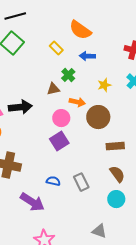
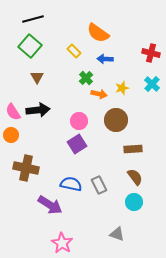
brown triangle: (53, 89) -> (37, 77), moved, turned -48
orange arrow: (77, 102) -> (99, 94), moved
blue semicircle: (53, 181) -> (71, 184), size x1.5

